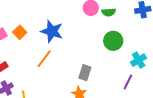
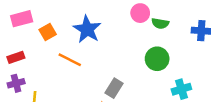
orange square: (20, 32) -> (48, 32), moved
orange line: (44, 59) -> (70, 60), turned 66

